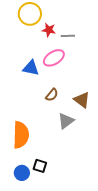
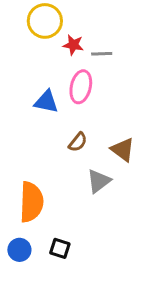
pink ellipse: (54, 58) -> (81, 87), turned -45
blue circle: (22, 173) -> (19, 250), moved

